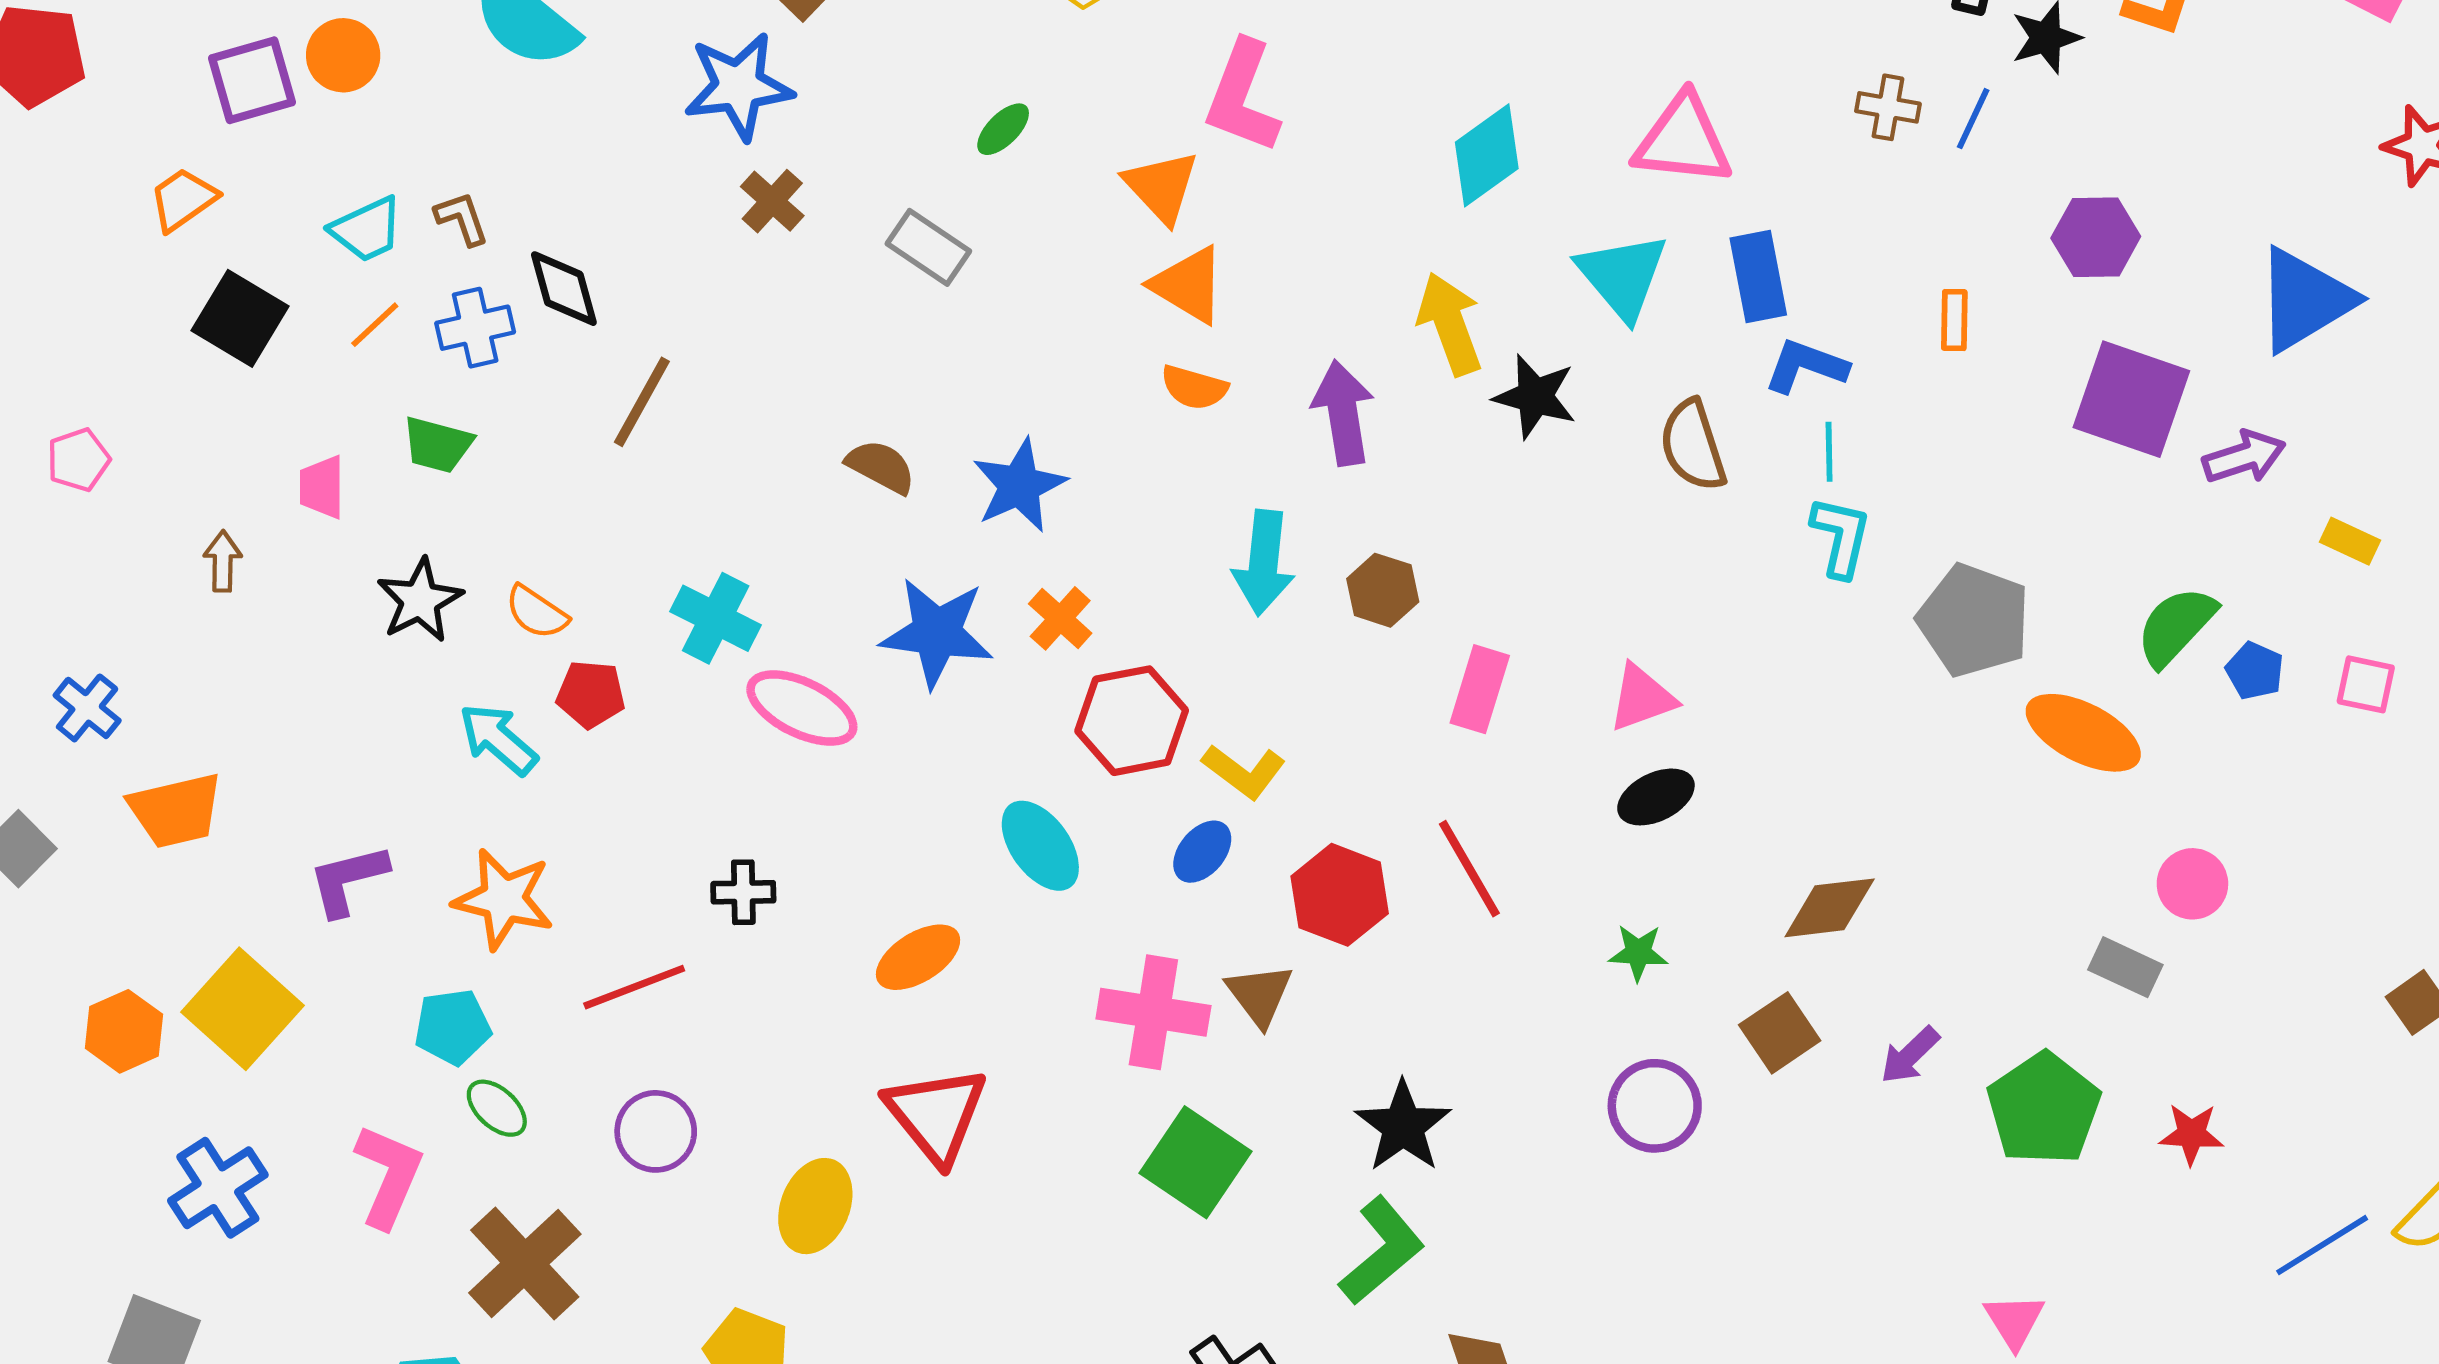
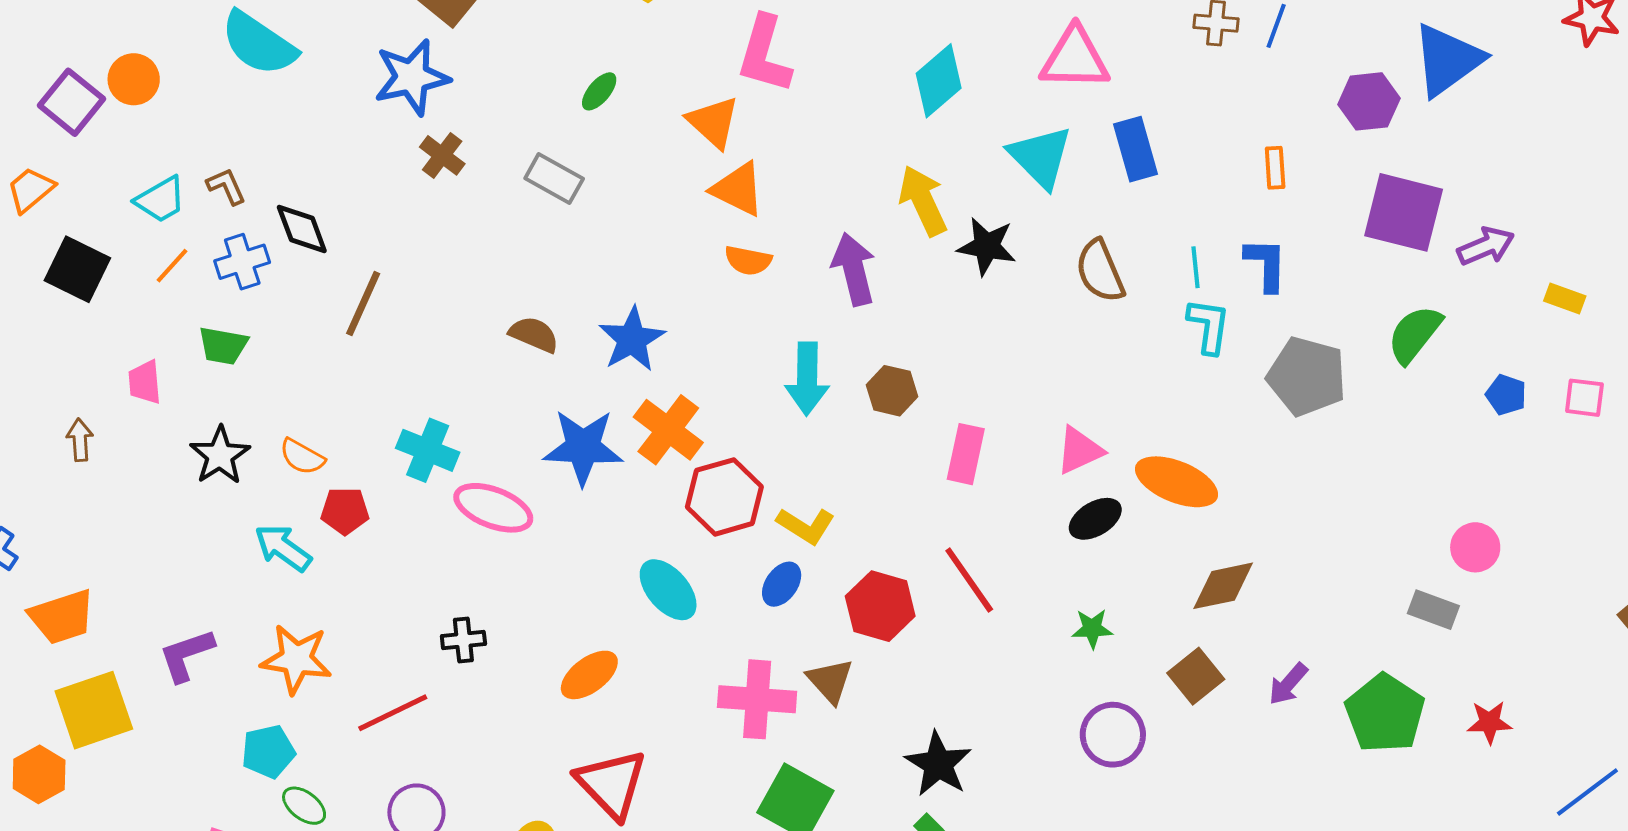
purple square: (252, 80) -> (71, 102), turned -30
blue triangle: (2305, 300) -> (1447, 60), moved
blue L-shape: (1806, 366) -> (1266, 264), moved, turned 76
orange cross: (1060, 618) -> (668, 430), size x1.5
green semicircle: (2176, 626) -> (1415, 334), moved
orange ellipse: (2083, 733) -> (1176, 482), moved
yellow square: (243, 1009) -> (94, 710), moved, turned 34

